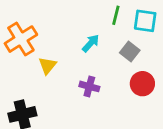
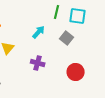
red circle: (142, 84) -> (76, 72), moved

